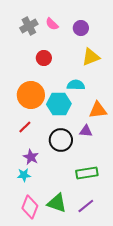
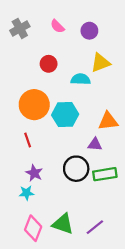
gray cross: (29, 26) -> (20, 28), moved
cyan semicircle: (76, 85) -> (81, 79), moved
red line: (25, 127) -> (28, 140), turned -64
black circle: (61, 140) -> (76, 169), moved
green rectangle: (87, 173) -> (105, 174), moved

